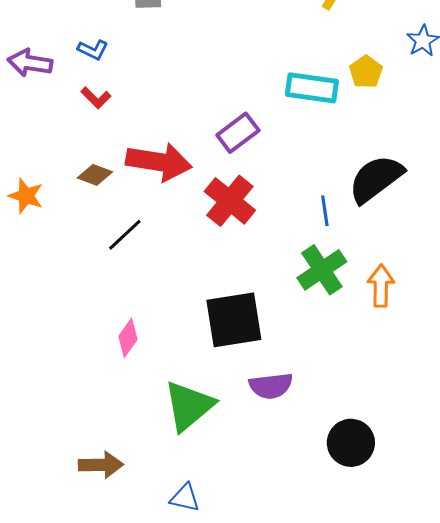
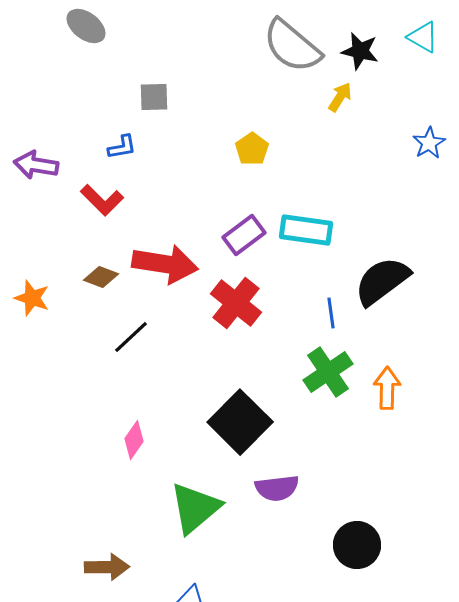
blue L-shape: (93, 50) -> (122, 147), moved, turned -36
yellow pentagon: (366, 72) -> (252, 149), moved
cyan rectangle: (312, 88) -> (306, 230), moved
red L-shape: (96, 98) -> (102, 200), size x1.4
black square: (234, 320) -> (240, 422), turned -36

